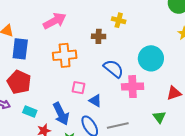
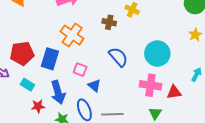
blue rectangle: (20, 49) -> (50, 59), moved
orange cross: (65, 55) -> (72, 35), turned 30
red pentagon: (19, 82) -> (22, 53), turned 30
pink cross: (133, 87) -> (150, 85), moved

